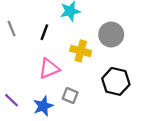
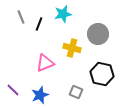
gray line: (12, 29) -> (21, 17), moved
black line: (44, 32) -> (39, 24), moved
gray square: (70, 95) -> (76, 92), moved

